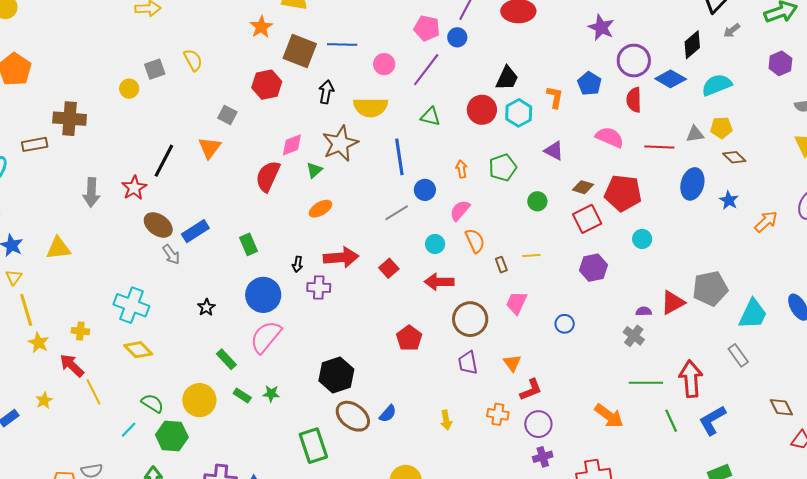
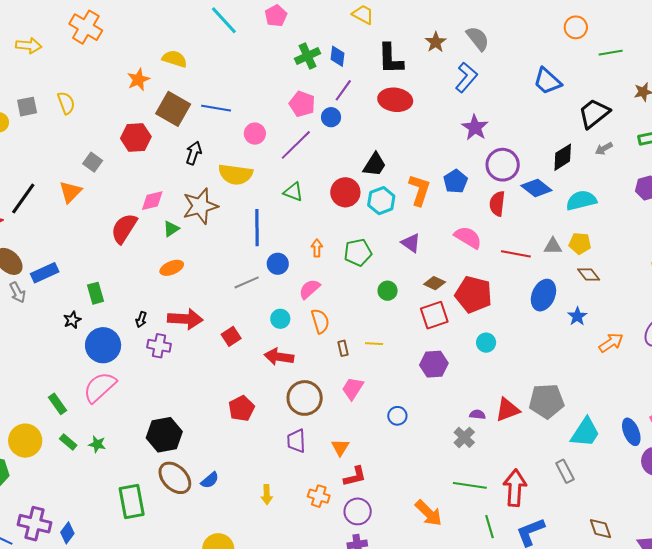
orange L-shape: (555, 97) -> (419, 190), size x1.4
black star: (206, 307) -> (72, 320), moved

